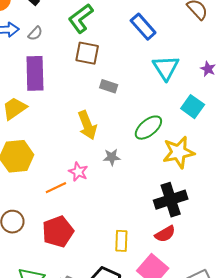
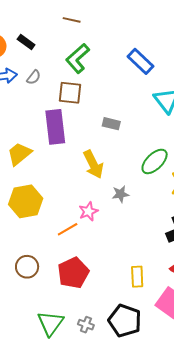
brown square: (87, 53) -> (70, 93), moved
purple rectangle: (35, 73) -> (55, 127), moved
pink star: (78, 172) -> (88, 211), turned 30

